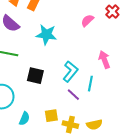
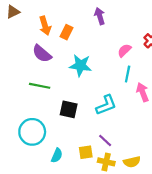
cyan L-shape: (70, 72) -> (106, 105), turned 30
cyan line: (90, 84) -> (128, 74), moved
purple line: (73, 95) -> (105, 140), moved

